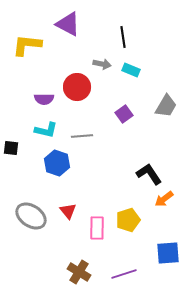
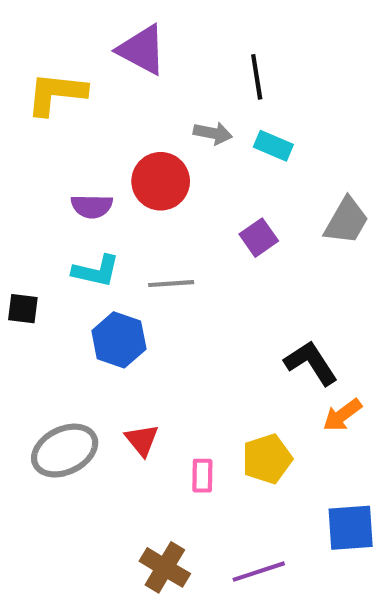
gray ellipse: (31, 216) -> (65, 451), turned -60
pink rectangle: (97, 228) -> (202, 476), size x0.7

